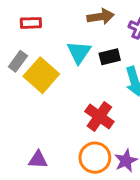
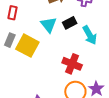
red rectangle: (31, 23) -> (12, 13), turned -64

